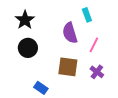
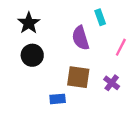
pink line: (94, 45) -> (121, 47), moved
blue rectangle: (41, 88) -> (58, 99), moved, turned -40

